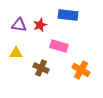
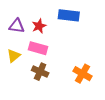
pink rectangle: (59, 46) -> (38, 48), moved
yellow triangle: (16, 53) -> (14, 56), turned -40

